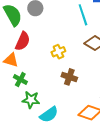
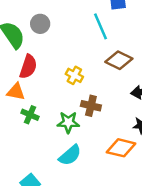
yellow cross: (58, 52) -> (74, 75), turned -32
green star: (31, 100) -> (68, 122), moved

